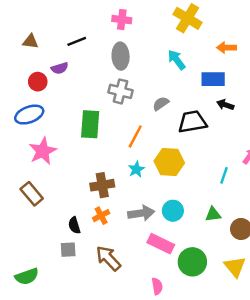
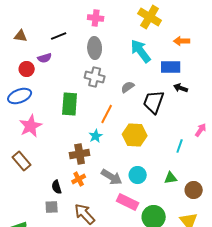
cyan arrow: (177, 60) -> (141, 51), size x1.4
black trapezoid: (192, 122) -> (154, 102), turned -60
cyan star: (136, 169) -> (96, 136), moved
gray arrow: (141, 213) -> (112, 177), turned 40

